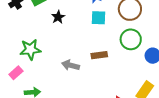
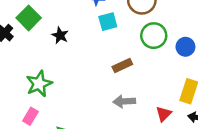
gray arrow: (71, 65) -> (124, 101), moved

